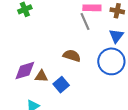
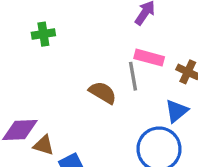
brown semicircle: (72, 56) -> (103, 93), moved

